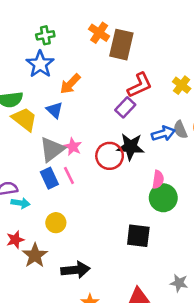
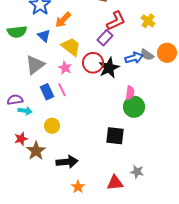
blue triangle: (55, 110) -> (44, 36), moved
yellow trapezoid: (24, 119) -> (71, 47), moved
gray semicircle: (180, 130) -> (147, 55), turned -32
black star: (131, 147) -> (109, 68), turned -30
gray triangle: (52, 149) -> (35, 65), moved
red circle: (110, 156) -> (93, 63), moved
gray star: (179, 283) -> (137, 172), moved

